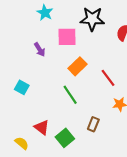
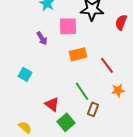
orange rectangle: (77, 66) -> (78, 54), turned 30
green line: (70, 95) -> (82, 91), moved
red triangle: (42, 127) -> (52, 104), moved

